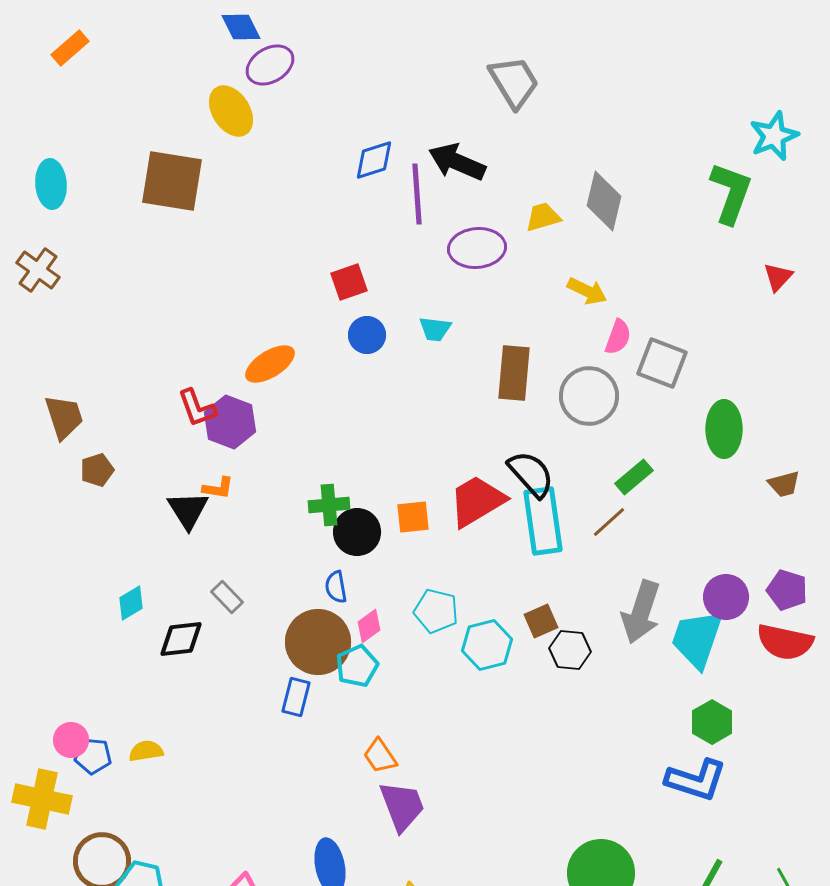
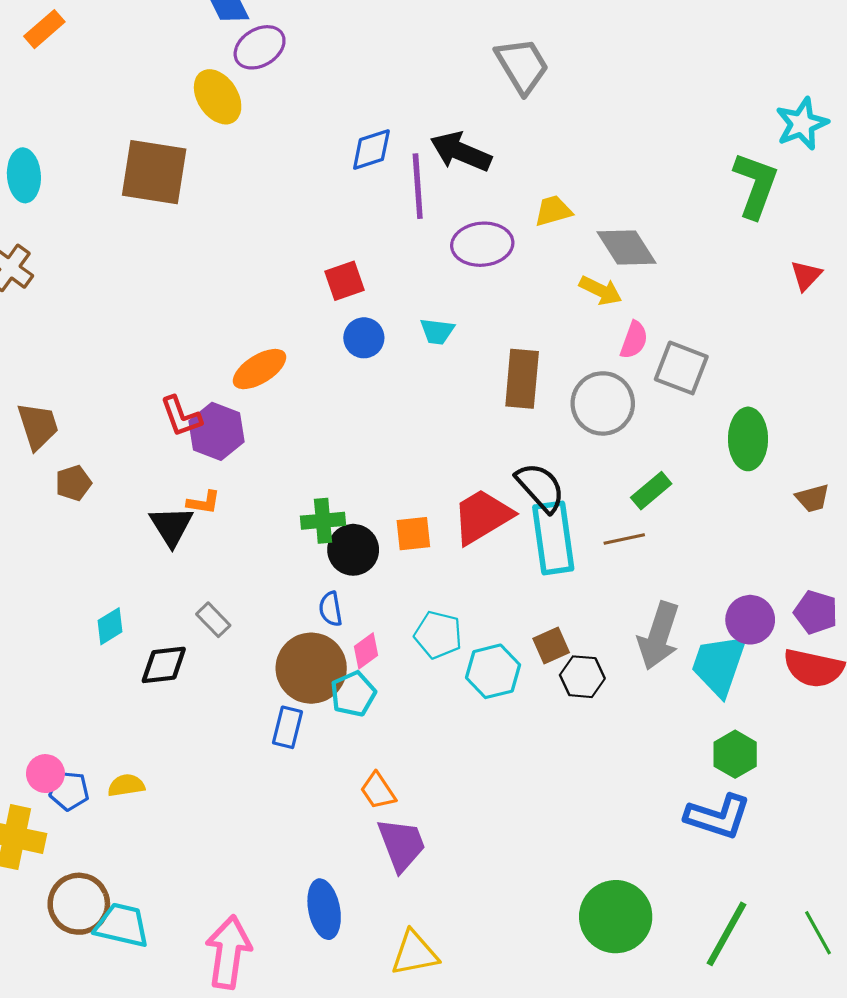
gray diamond: (604, 201) -> (626, 247), moved, turned -46
brown line: (609, 522) -> (624, 539), turned 30

